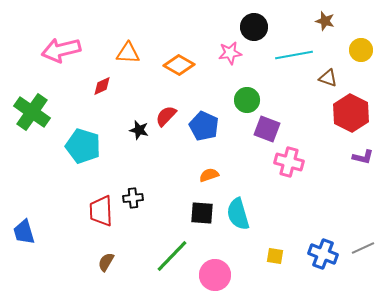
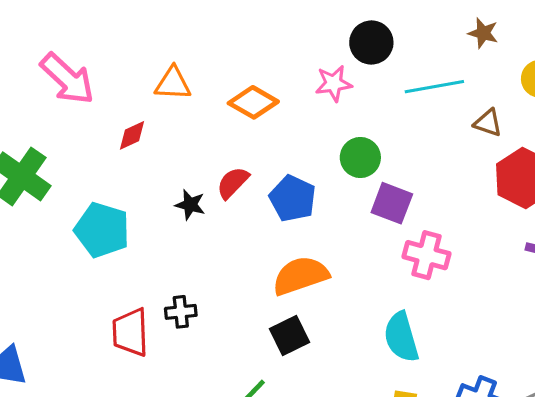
pink arrow: (61, 50) -> (67, 79), turned -123
orange semicircle: (209, 175) -> (300, 276), size x1.8
black square: (202, 213) -> (289, 335), turned -30
cyan semicircle: (238, 214) -> (401, 337), moved

